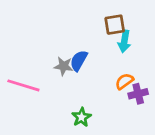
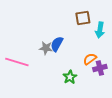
cyan arrow: (124, 41) -> (100, 30), moved
green star: (82, 117) -> (70, 77), moved

